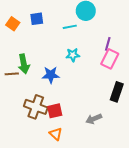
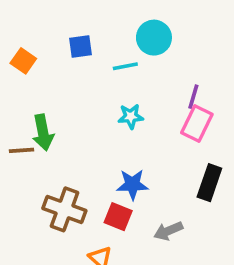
blue square: (37, 19) -> (81, 47), moved
blue star: (51, 75) -> (132, 184), moved
red square: (55, 111) -> (118, 217), moved, turned 35

